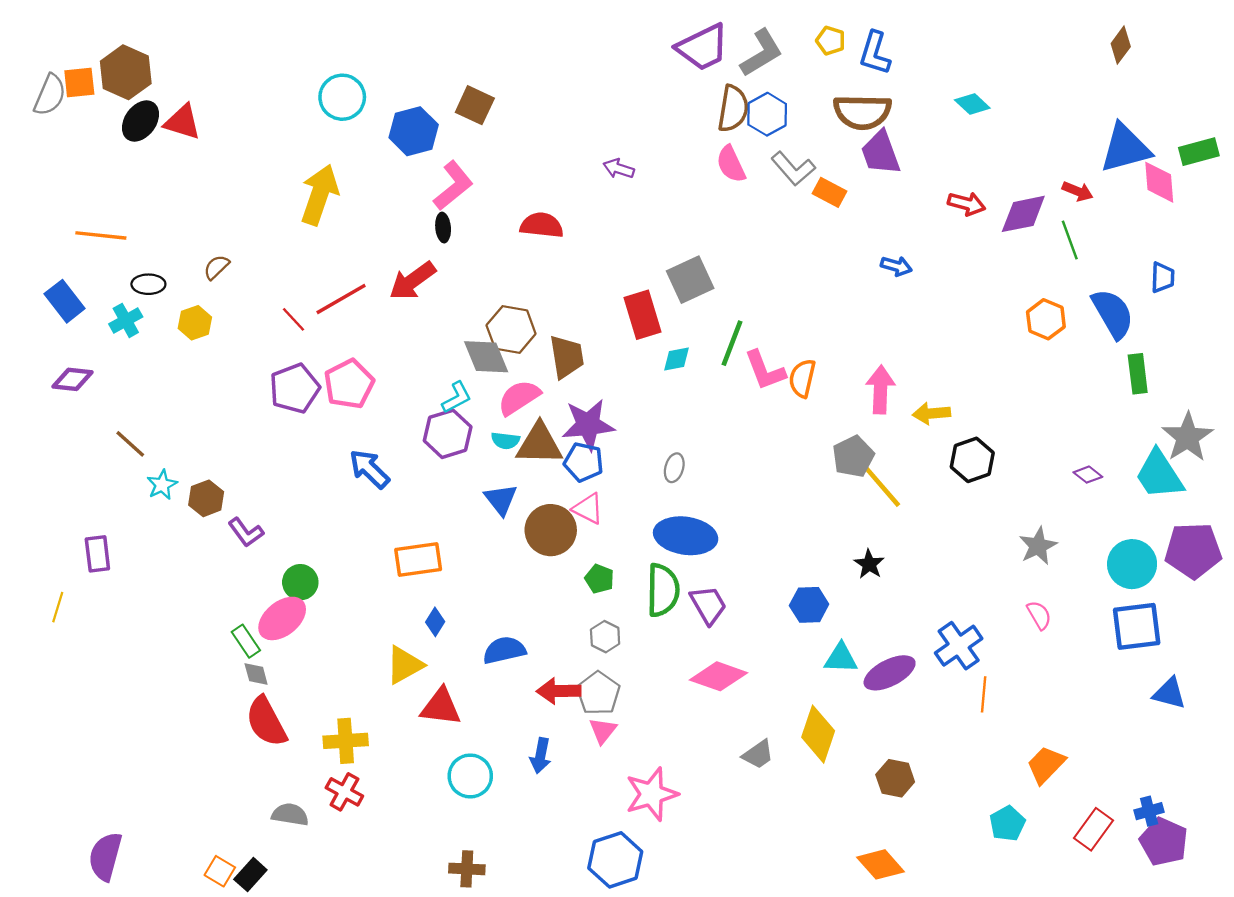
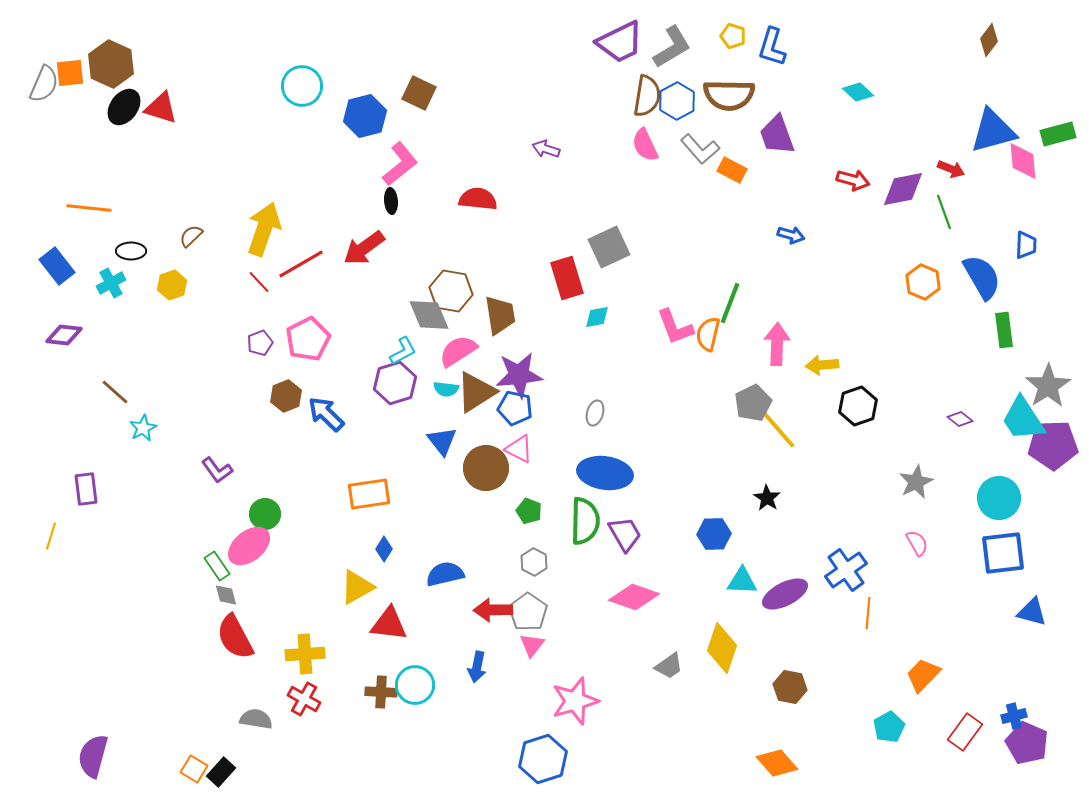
brown semicircle: (862, 112) -> (729, 95), moved
yellow arrow: (320, 195) -> (264, 229), moved
green line: (732, 343) -> (730, 303), moved
purple pentagon: (295, 388) -> (260, 343), size x0.6
brown triangle: (539, 444) -> (476, 392), turned -33
brown hexagon: (206, 498) -> (286, 396), moved
purple pentagon: (1193, 550) -> (1053, 445), moved
brown cross: (467, 869) -> (381, 692), moved

